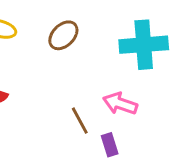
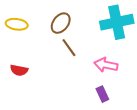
brown line: (80, 121) -> (69, 48), moved

